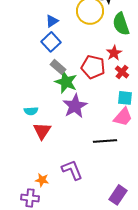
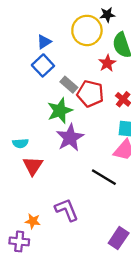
red star: (114, 53) -> (107, 63), moved
gray rectangle: (58, 67) -> (69, 85), moved
green star: (66, 82) -> (60, 111), turned 30
black line: (105, 141) -> (104, 177), turned 35

